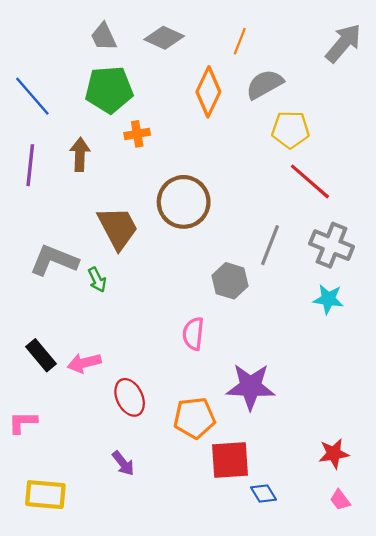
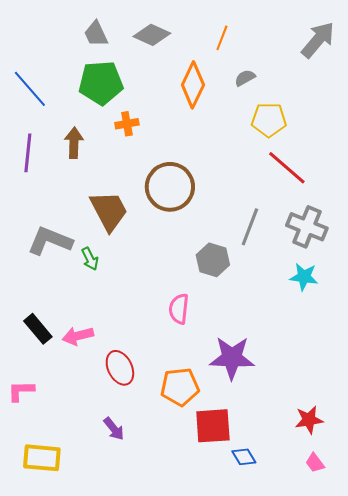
gray semicircle: (265, 84) -> (245, 78), size x0.6

